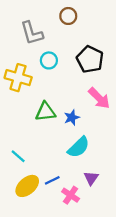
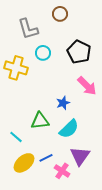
green triangle: (45, 112) -> (40, 121), moved
purple triangle: (91, 178) -> (80, 156), size x1.5

